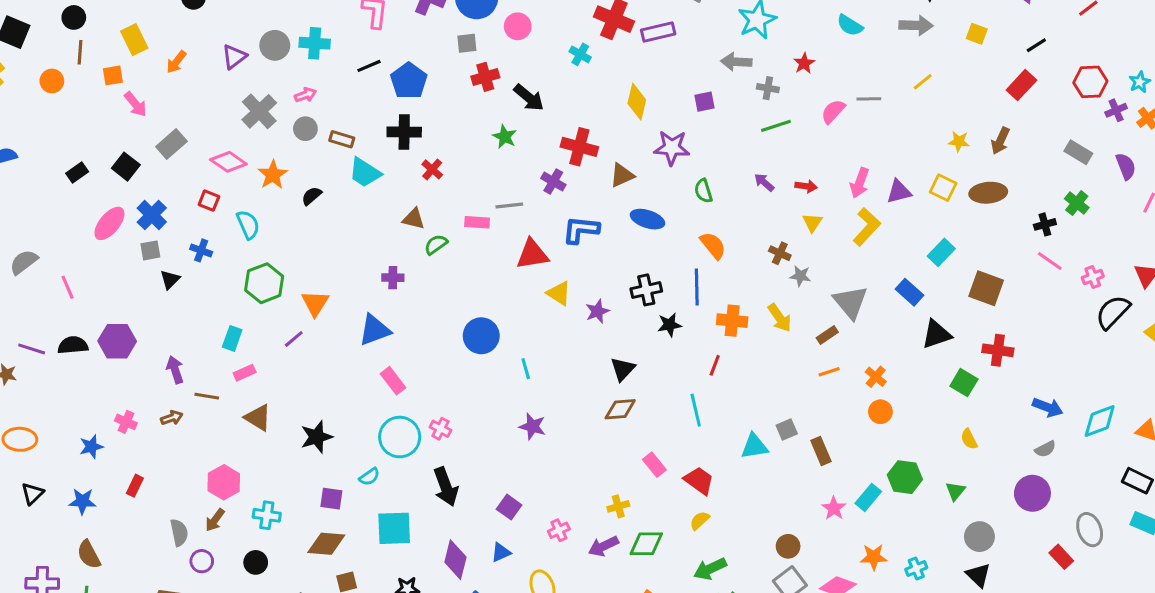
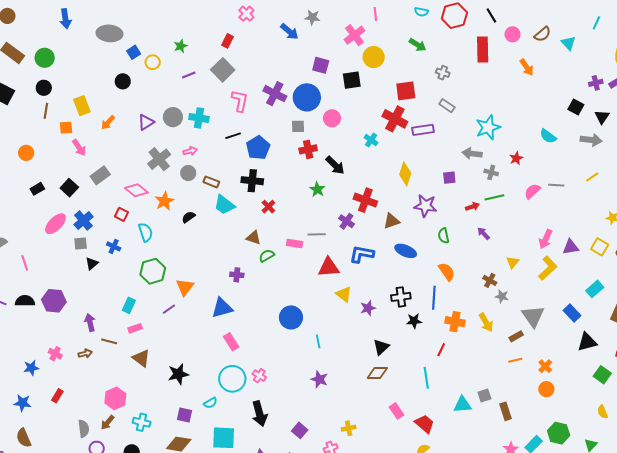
orange circle: (52, 81) -> (26, 153), moved
red arrow: (806, 186) -> (472, 207), moved, turned -32
yellow cross: (618, 506) -> (349, 428), moved

